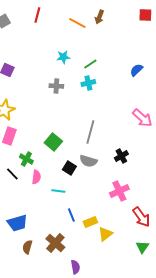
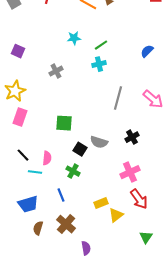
gray cross: (56, 86) -> (56, 71), moved, turned -32
gray line: (90, 132) -> (118, 98), moved
green square: (53, 142) -> (64, 123), turned -36
green cross: (26, 159) -> (73, 171), moved
cyan line: (58, 191) -> (35, 172), moved
blue line: (71, 215) -> (61, 195), moved
red arrow: (141, 217) -> (139, 199), moved
green triangle: (142, 247) -> (146, 237), moved

